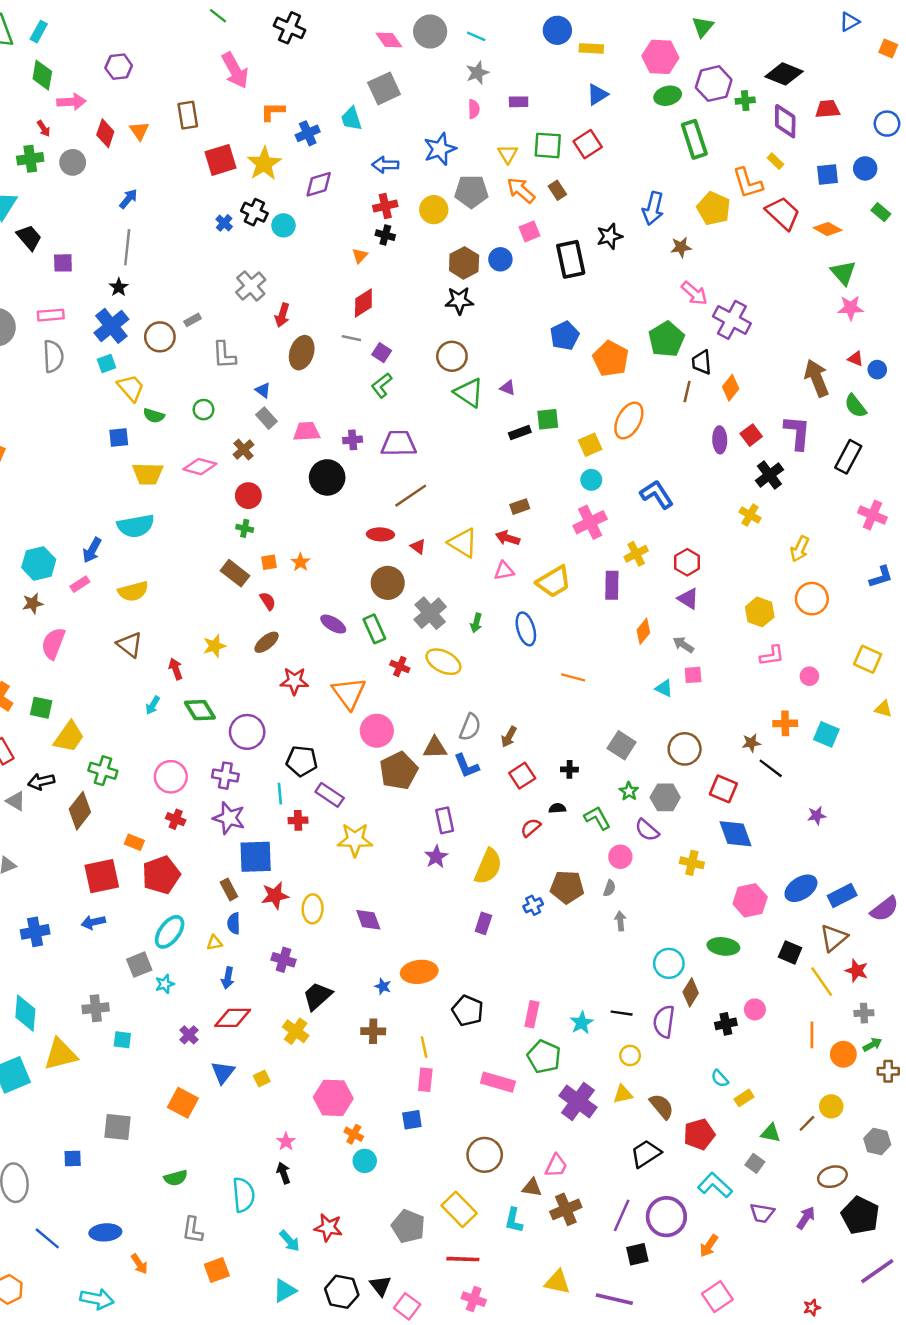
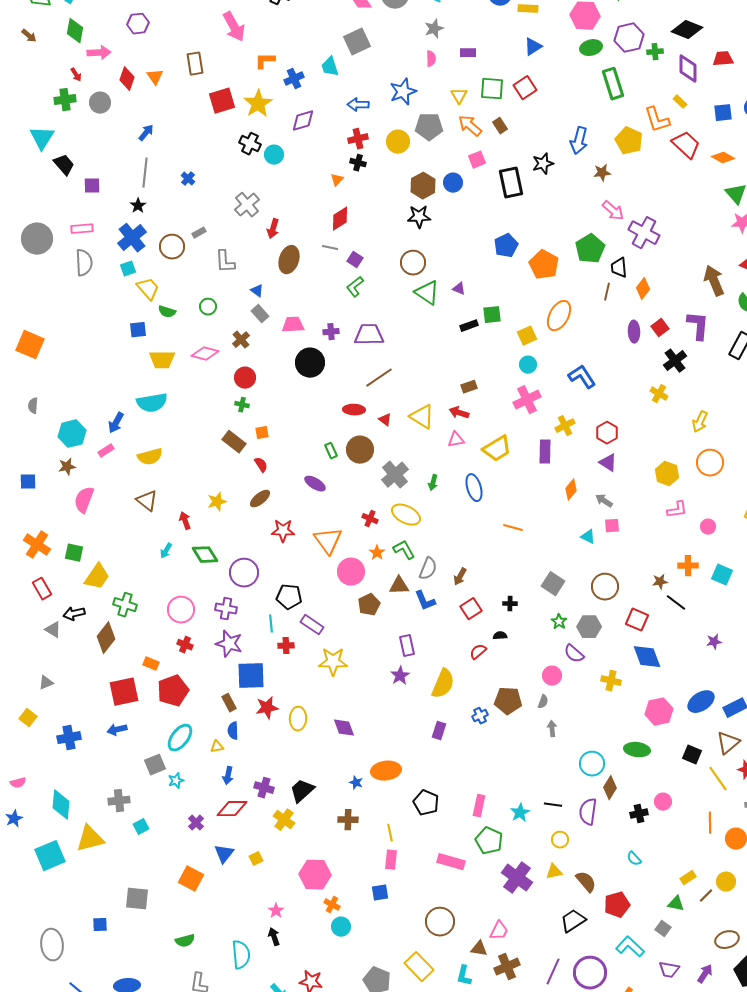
blue cross: (224, 223) -> (188, 179), moved
orange star: (300, 562) -> (377, 553), moved
green rectangle: (374, 629) -> (331, 451), moved, size x0.7
brown pentagon: (399, 771) -> (369, 605), size x0.7
green L-shape: (597, 818) -> (404, 550), moved
purple cross: (283, 960) -> (264, 788), moved
cyan square: (122, 1040) -> (141, 827), turned -35
yellow rectangle: (744, 1098) -> (688, 878), moved

